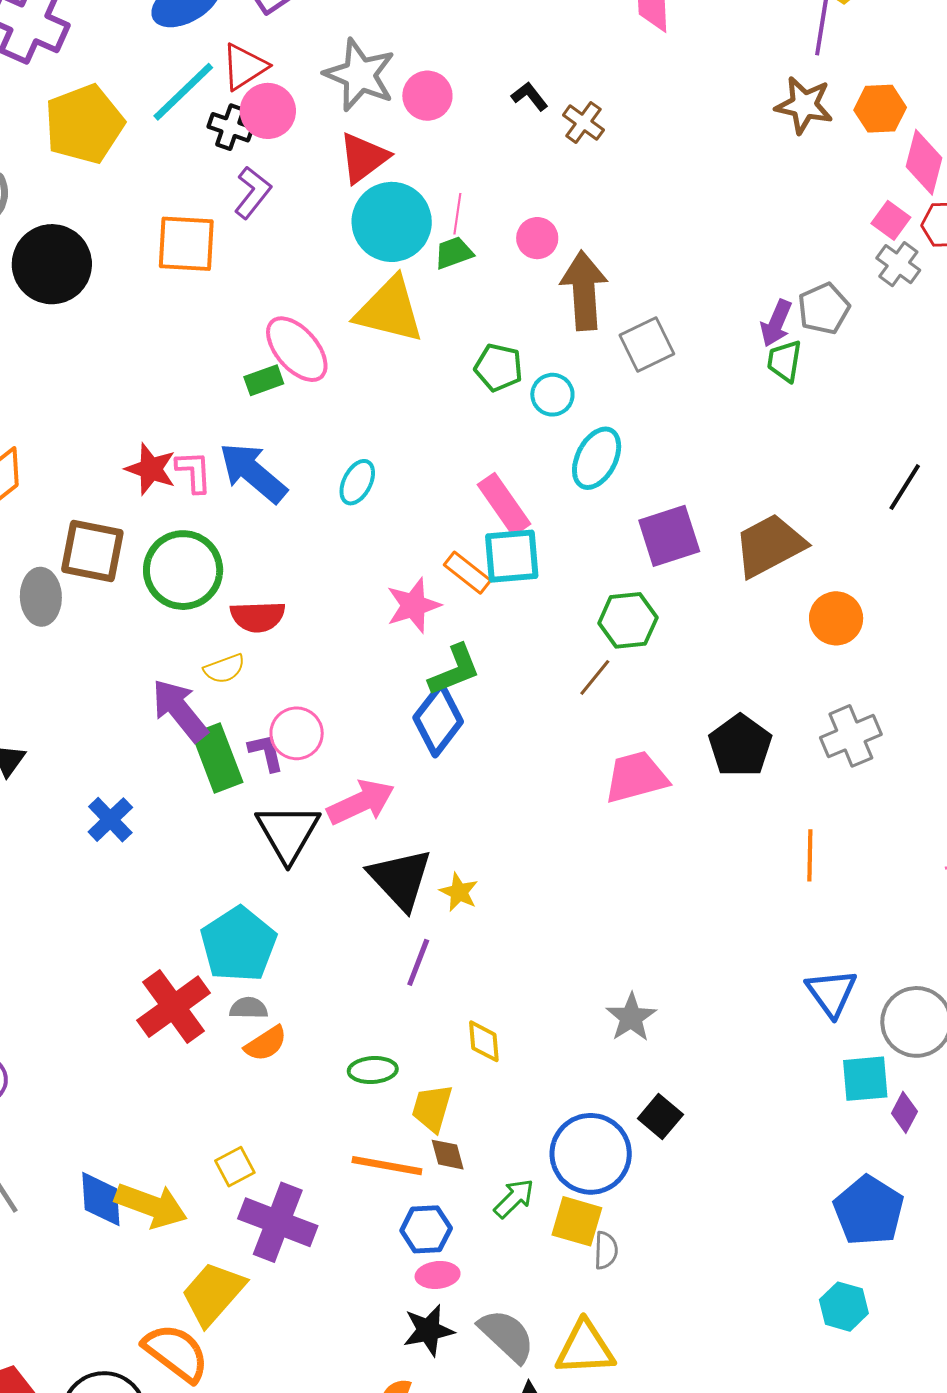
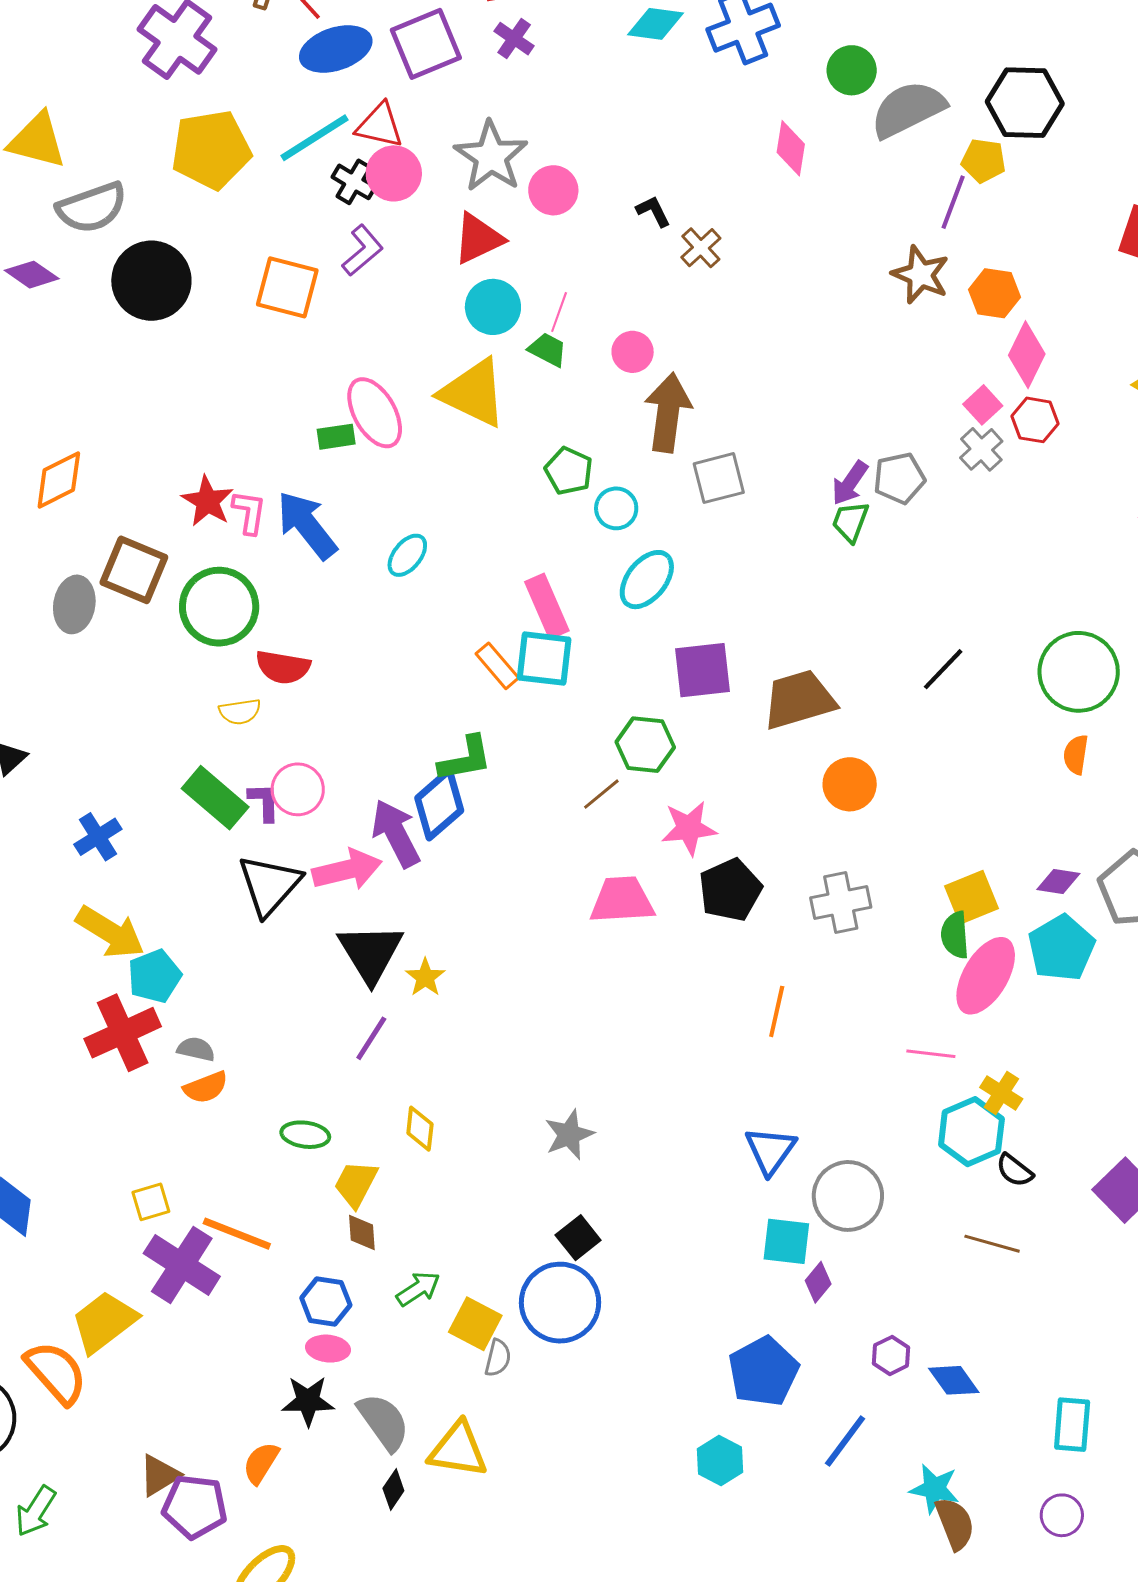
red triangle: (244, 67) -> (380, 125), turned 34
cyan circle: (392, 222) -> (493, 307), size x0.7
green trapezoid: (454, 253) -> (548, 350), turned 36
pink star: (413, 605) -> (689, 828), moved
purple arrow: (180, 710) -> (396, 833), moved
green rectangle: (217, 758) -> (215, 798), turned -40
cyan pentagon: (238, 944) -> (155, 976), moved, size x0.7
blue circle: (591, 1154) -> (560, 1303), moved
orange line: (387, 1166) -> (237, 1234), moved
yellow arrow: (151, 1205) -> (110, 932), moved

